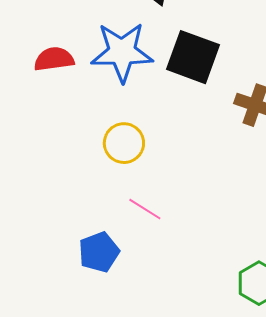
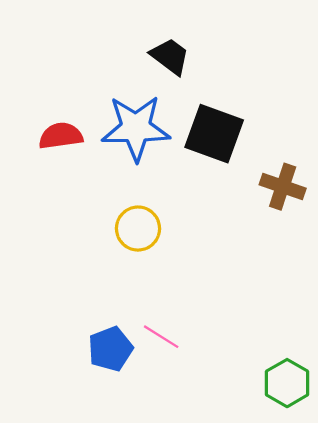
pink line: (145, 209) -> (161, 337), moved

